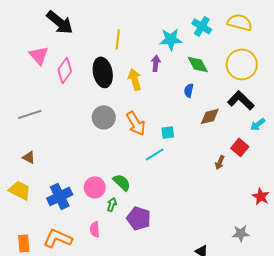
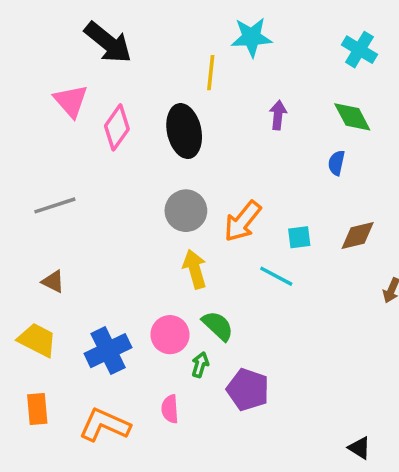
cyan star: (171, 39) -> (251, 37), moved
yellow arrow: (135, 79) -> (195, 269), moved
brown diamond: (210, 116) -> (358, 235), moved
orange arrow: (136, 123) -> (243, 221), turned 70
cyan line: (155, 154) -> (276, 276), turned 60
orange rectangle: (24, 243) -> (37, 409), moved

